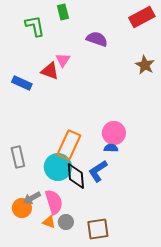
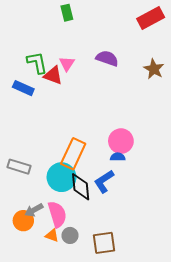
green L-shape: (35, 26) -> (37, 63), moved
purple semicircle: (97, 39) -> (107, 58), moved
gray rectangle: (18, 157) -> (19, 167), turned -60

